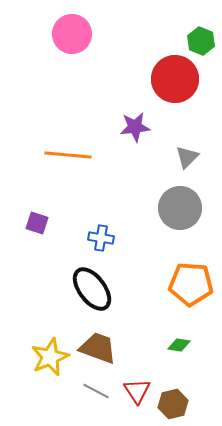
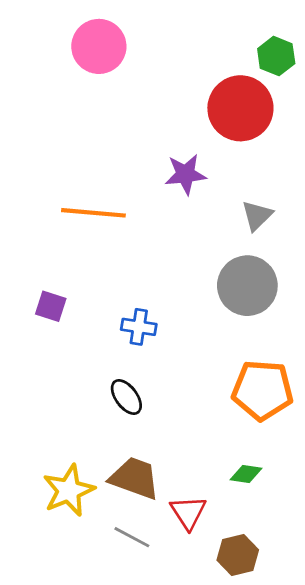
black ellipse: (92, 289) -> (126, 397), size x0.6
red triangle: (137, 391) -> (188, 512), moved

